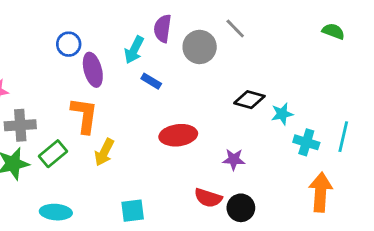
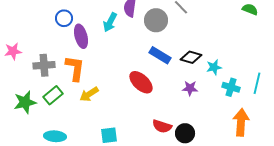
blue rectangle: (151, 81) -> (160, 55), moved, size x1.5
gray cross: (20, 125) -> (44, 65), moved
red ellipse: (178, 135) -> (141, 82), turned 50
yellow arrow: (104, 152) -> (89, 94), turned 30
purple star: (234, 159) -> (190, 88), moved

